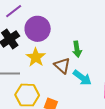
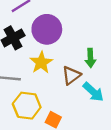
brown triangle: (62, 66) -> (71, 75), turned 36

